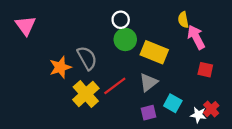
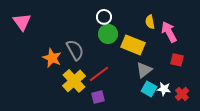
yellow semicircle: (183, 20) -> (150, 22), moved
orange star: (60, 67) -> (52, 58), turned -30
gray triangle: (148, 82) -> (144, 70), moved
purple square: (148, 113) -> (98, 97), moved
white star: (198, 115) -> (164, 89), moved

